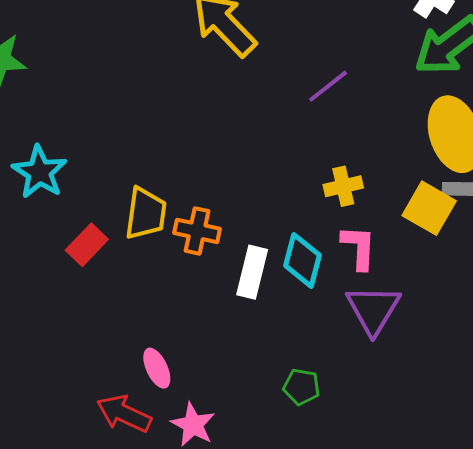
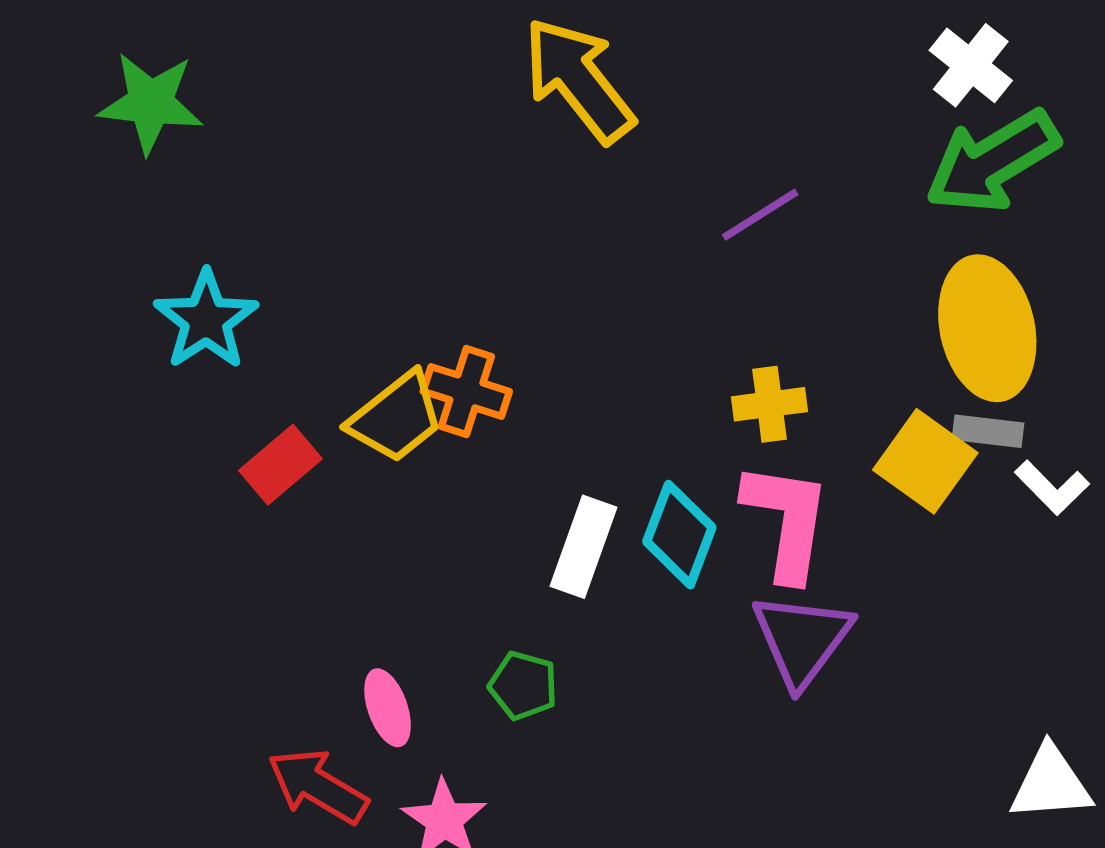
yellow trapezoid: (146, 214) -> (396, 418), turned 38
orange cross: (197, 231) -> (466, 391), moved
pink L-shape: (359, 247) -> (787, 521), size x1.4
green pentagon: (302, 387) -> (523, 686), moved

